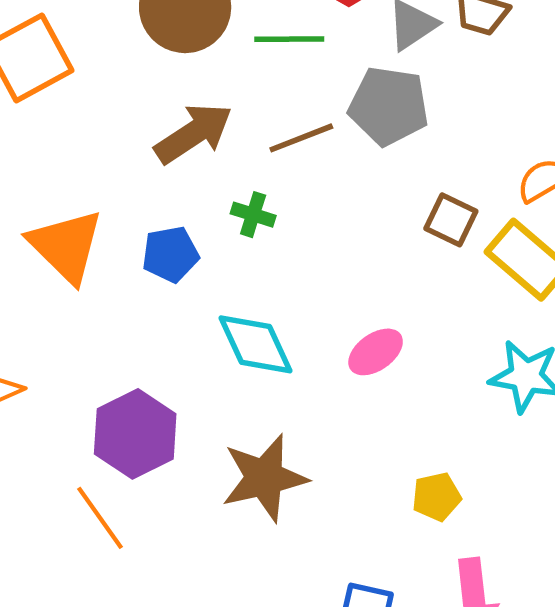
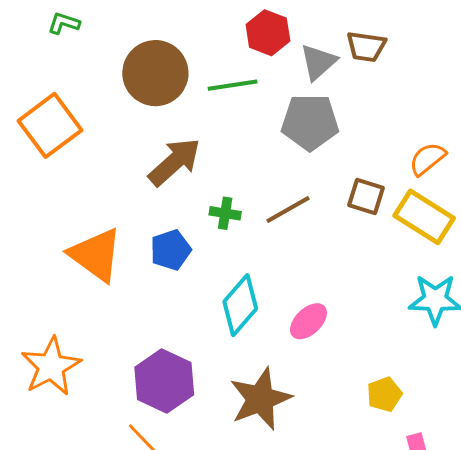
brown line: (301, 138) -> (288, 209), moved
cyan diamond: (255, 344) -> (240, 305), turned 74
pink ellipse: (376, 352) -> (308, 321), moved

